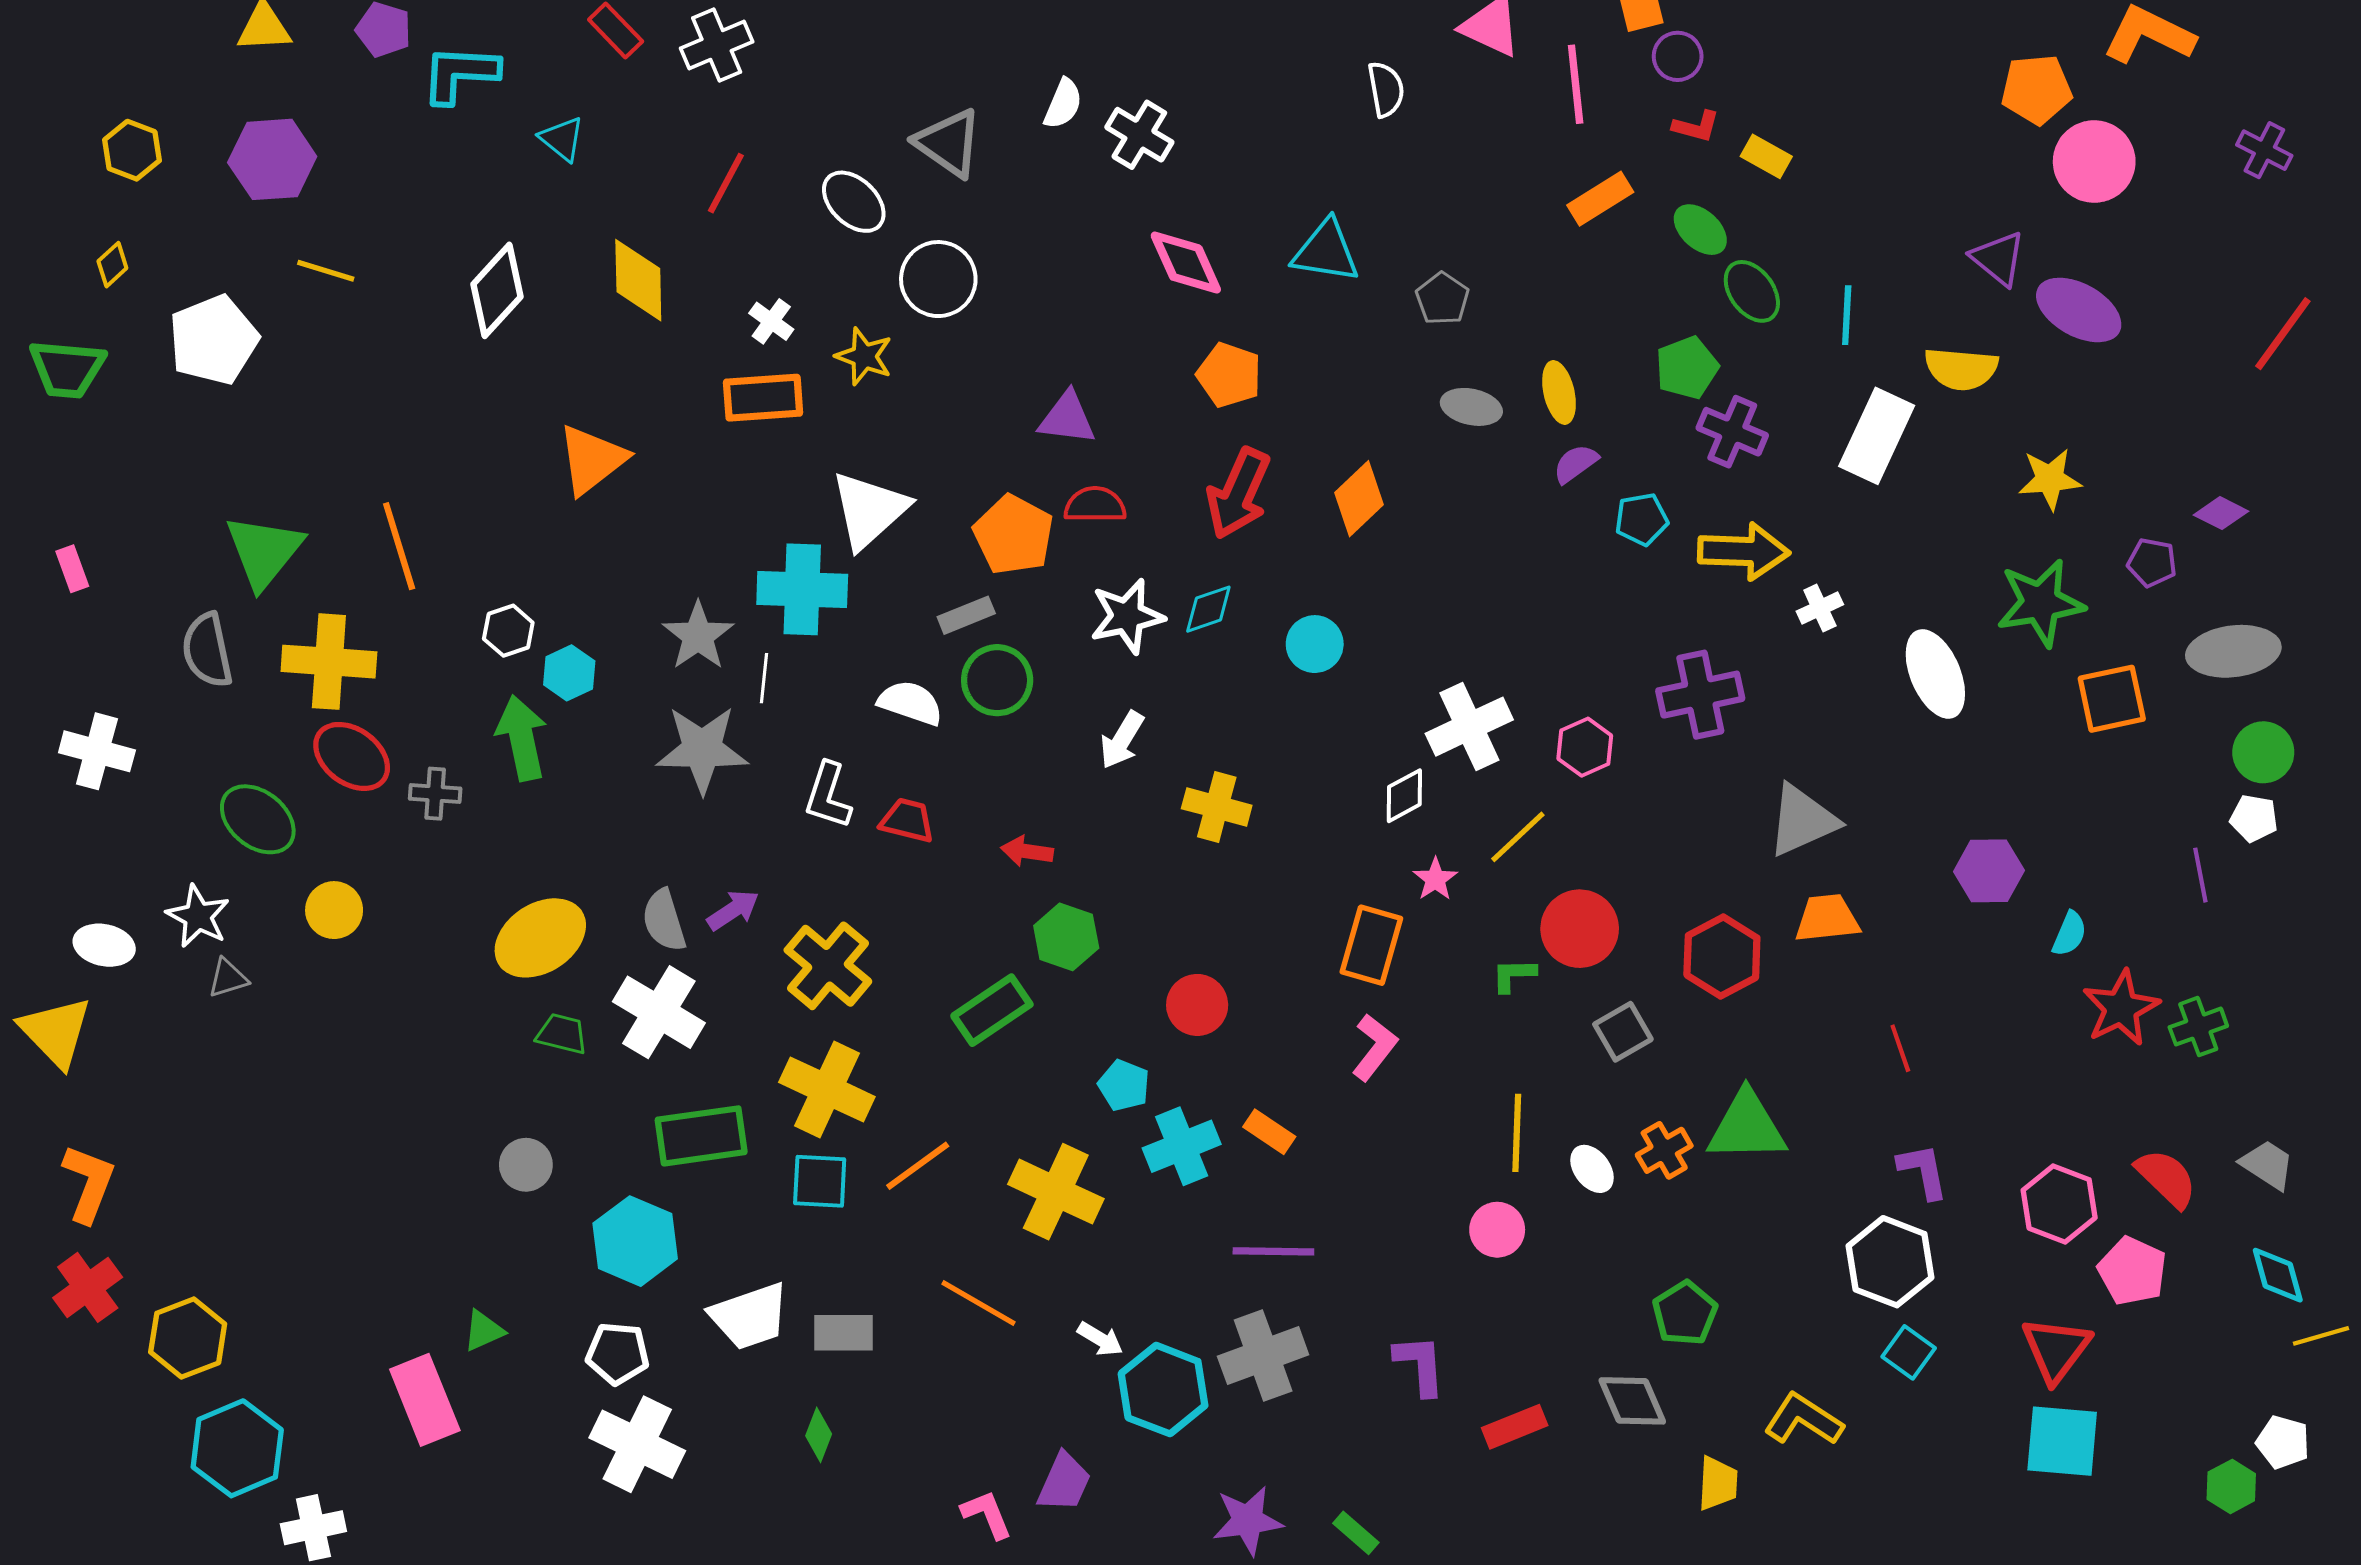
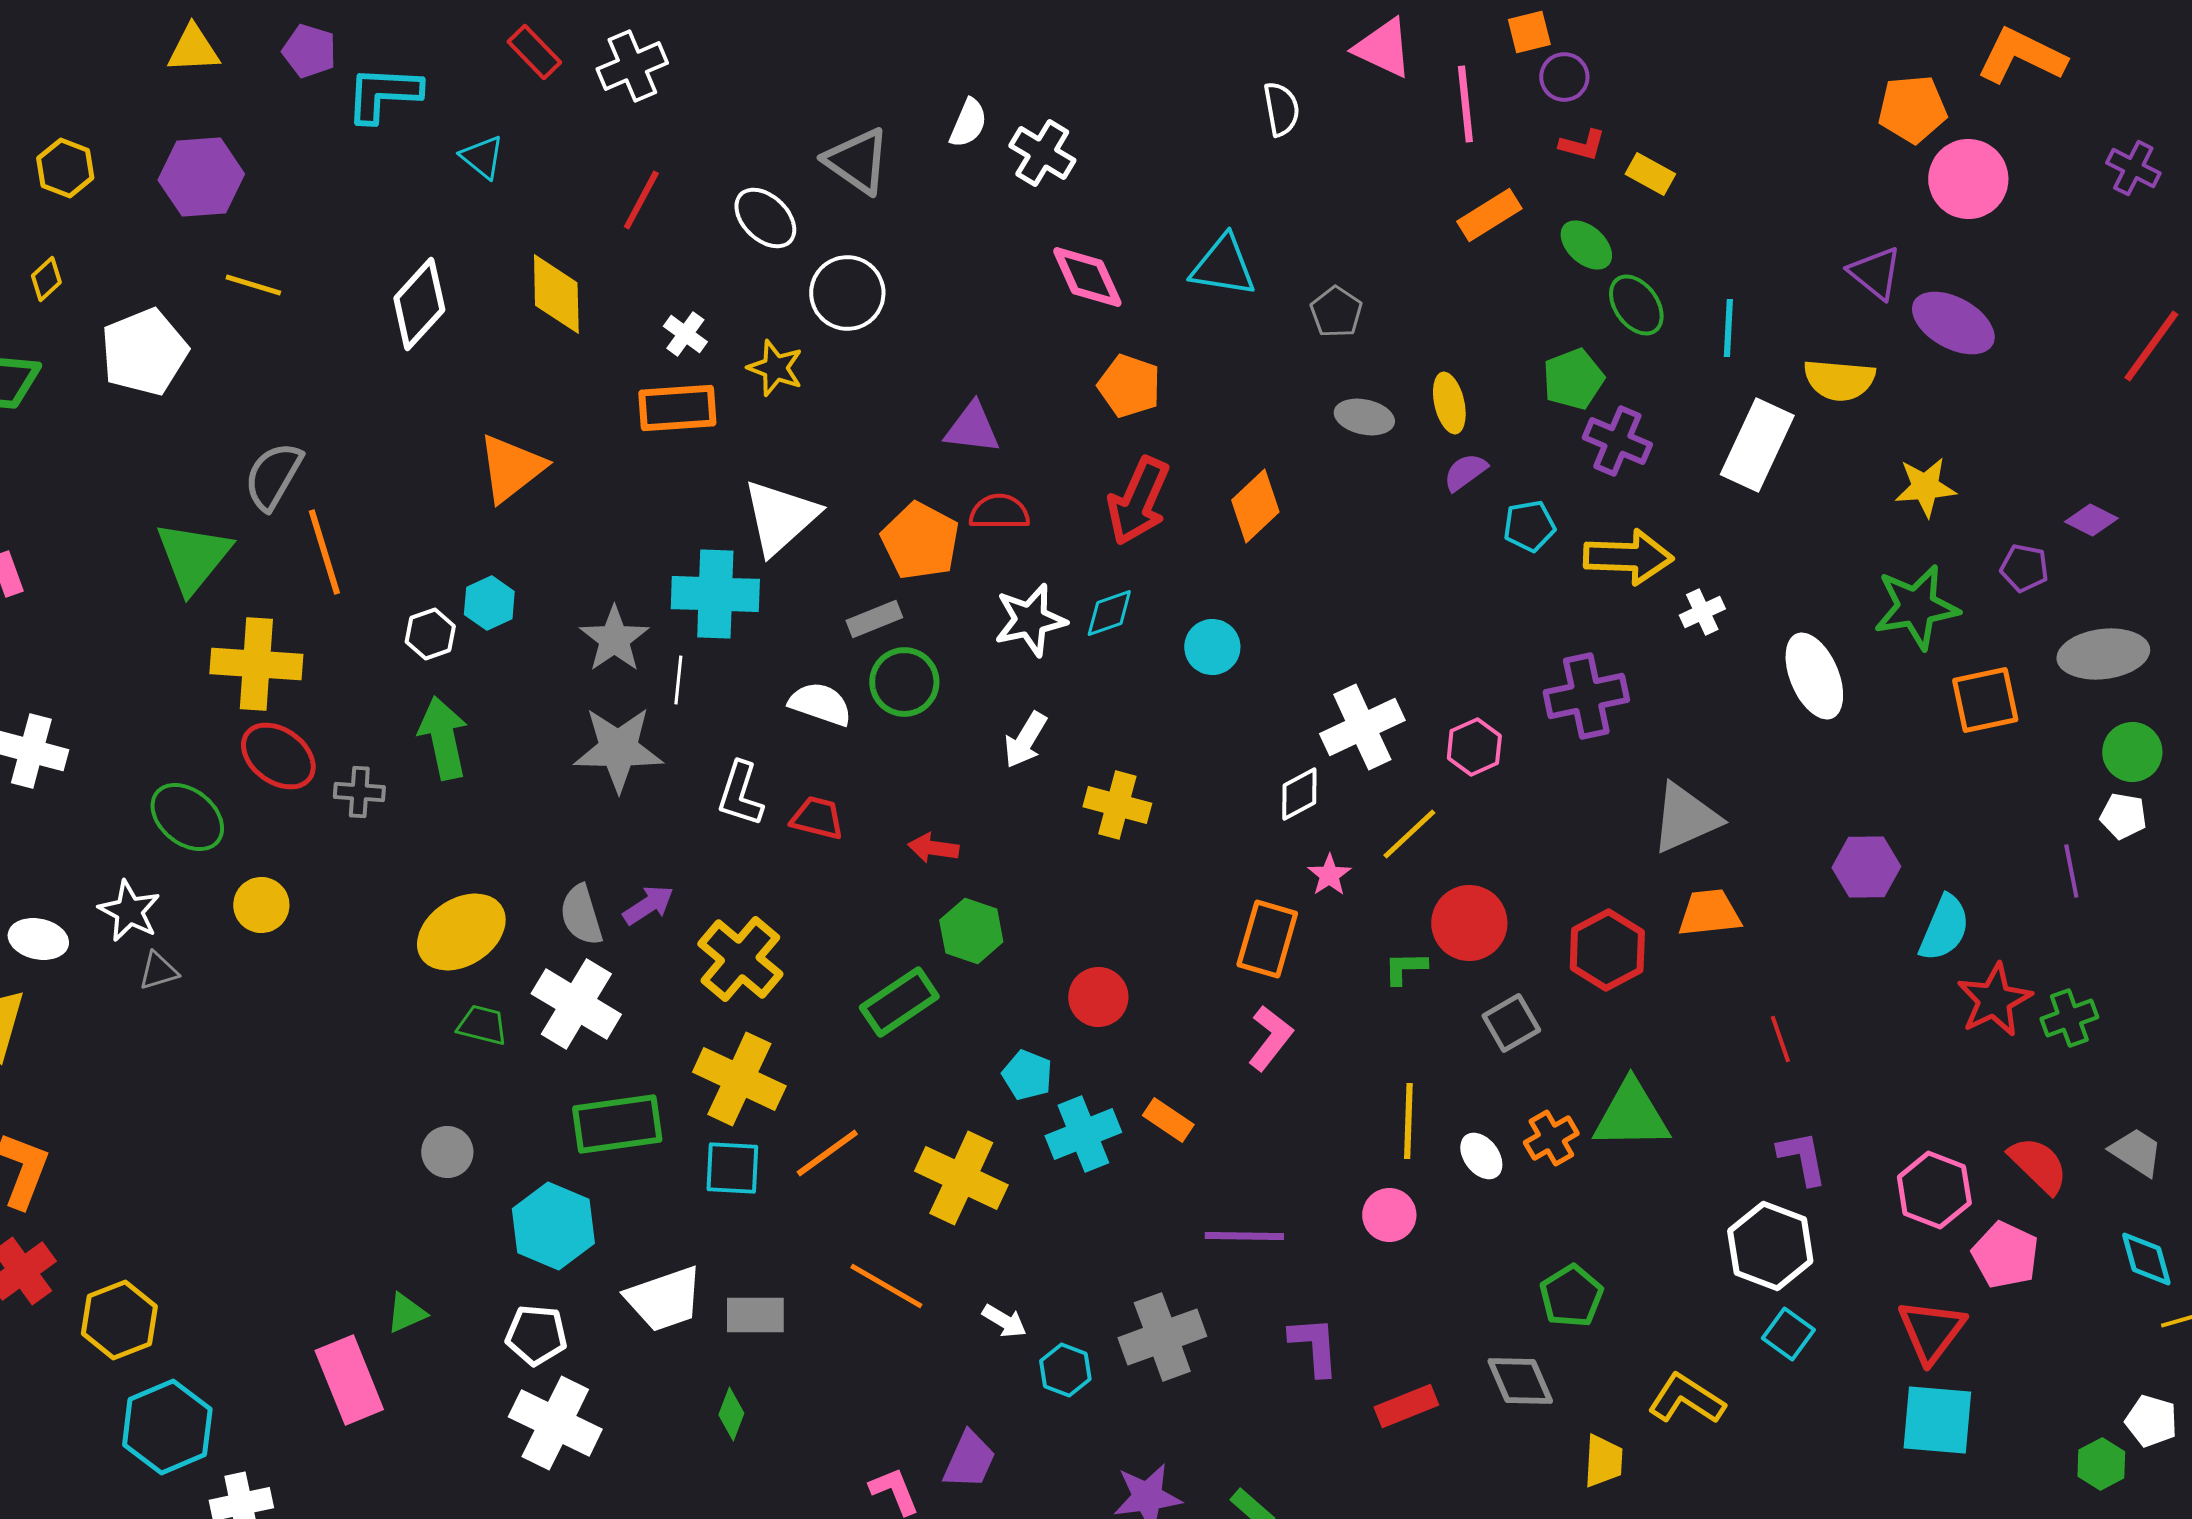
gray semicircle: (207, 650) -> (273, 476), moved, turned 42
cyan hexagon: (569, 673) -> (489, 603), moved
cyan semicircle: (2069, 934) -> (1944, 928), size x1.5
purple line: (1273, 1251) -> (1244, 1236), moved
cyan hexagon: (1163, 1390) -> (1065, 1370), size x0.6

